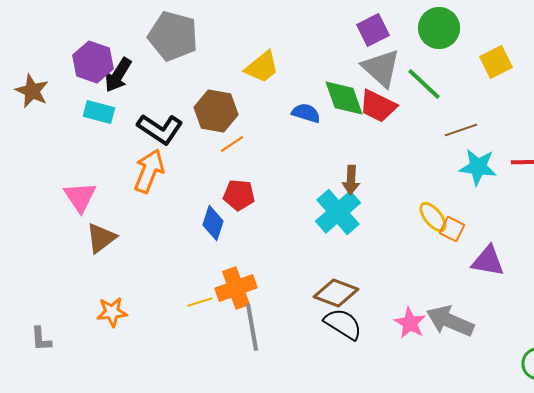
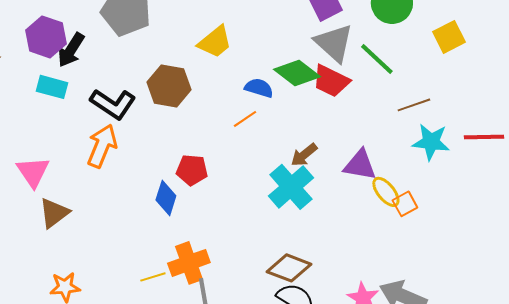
green diamond: (344, 98) -> (297, 73), turned -33
orange line: (232, 144) -> (245, 119), moved
brown arrow: (351, 180) -> (304, 155), turned 48
orange square: (452, 229) -> (405, 204), turned 35
purple triangle: (488, 261) -> (360, 165), moved

